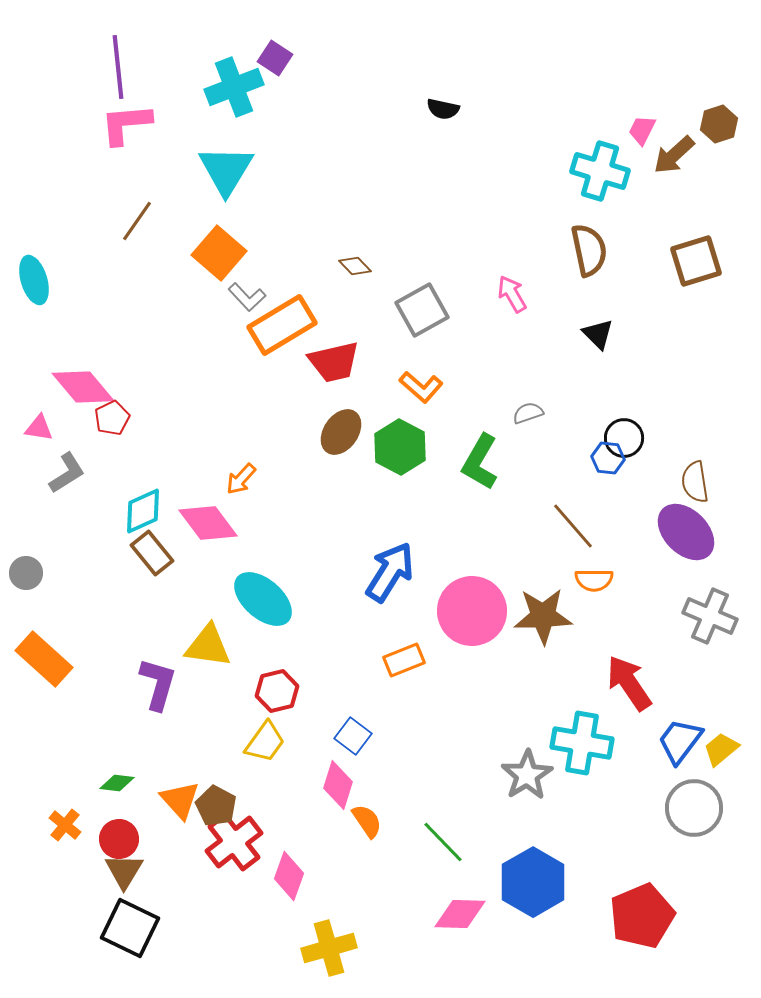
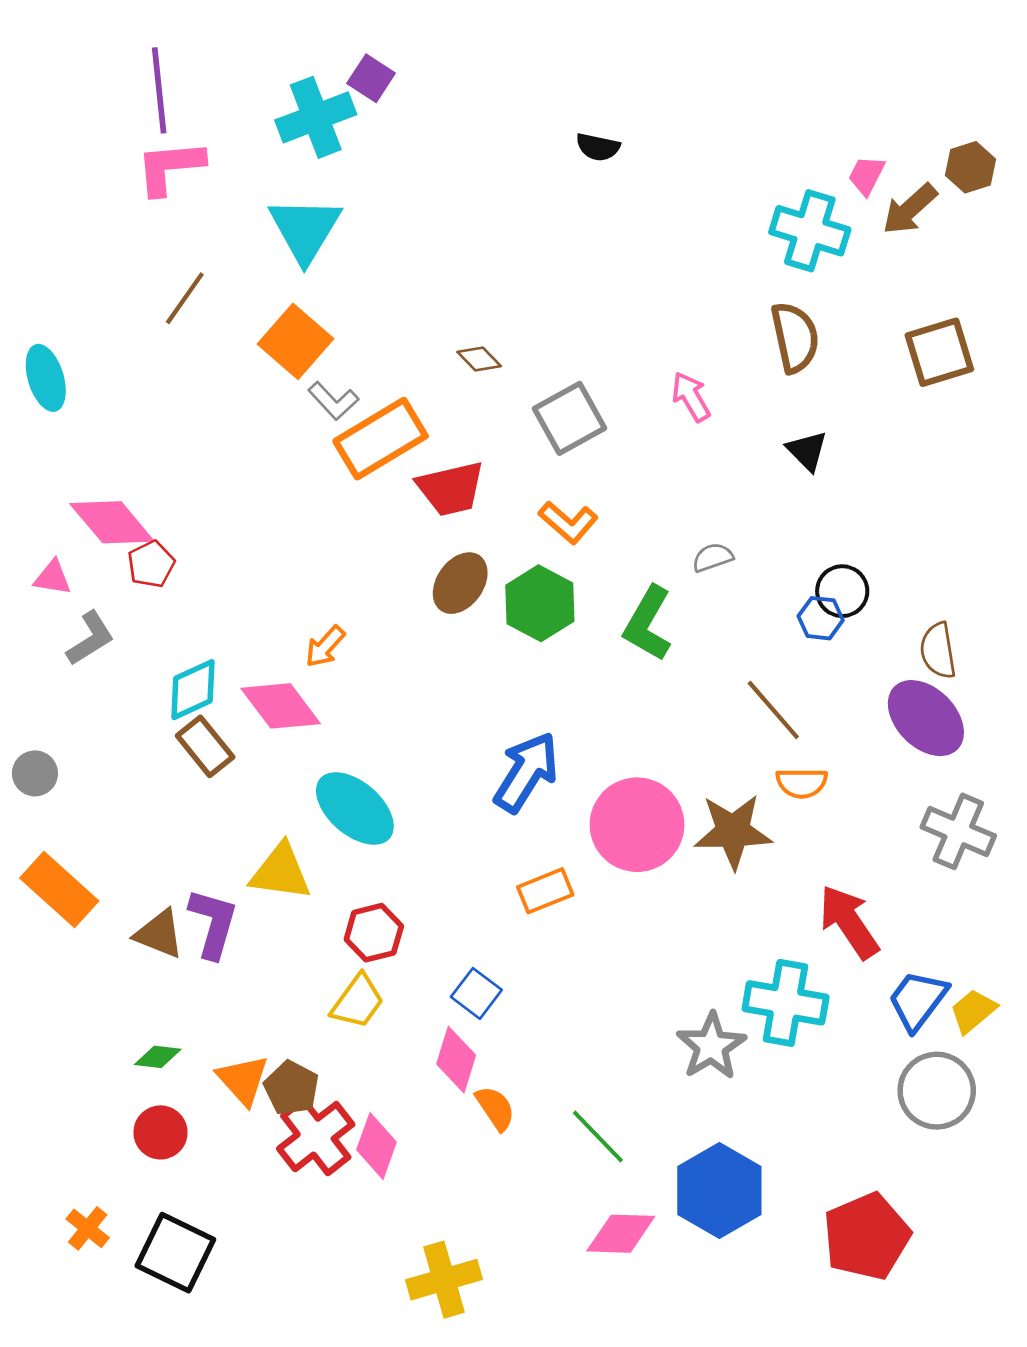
orange cross: (65, 825) -> (88, 1228), moved
brown triangle: (124, 871) -> (159, 934), moved, turned -39
pink diamond: (289, 876) -> (376, 1146), moved

